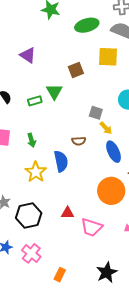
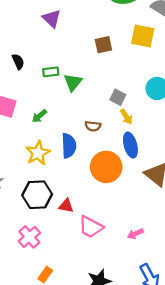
green triangle: (54, 92) -> (73, 82), moved
green arrow: (32, 140) -> (39, 116), turned 56
orange circle: (111, 191) -> (106, 167), moved
black hexagon: (29, 216) -> (37, 195), moved
pink cross: (31, 253) -> (29, 237), moved

